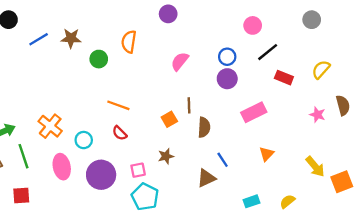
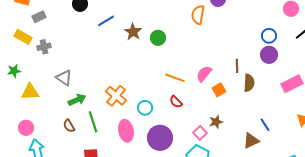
brown star: (71, 38) -> (133, 32), moved, turned 30
orange semicircle: (129, 42) -> (198, 15), moved
pink semicircle: (180, 61) -> (204, 74), moved
brown line: (189, 105) -> (237, 66), moved
brown semicircle: (204, 127) -> (249, 83), moved
pink square: (138, 170) -> (200, 133), moved, turned -32

